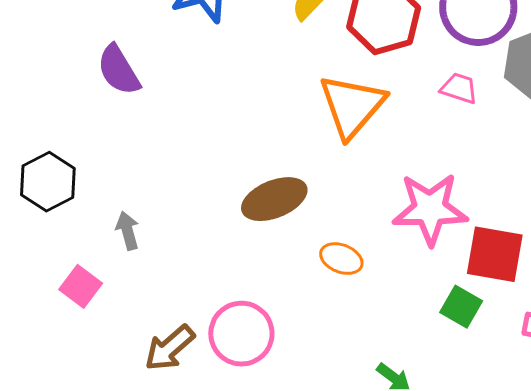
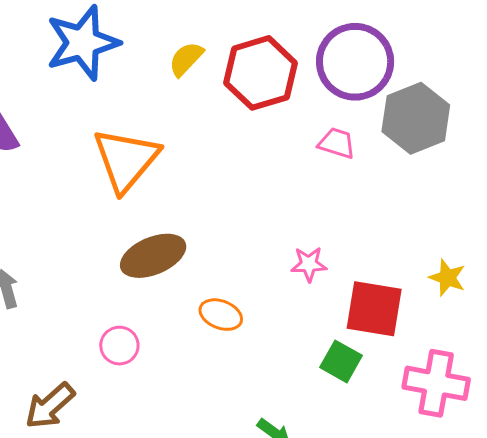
orange triangle: (352, 106) -> (126, 160), moved
pink star: (430, 209) -> (309, 264), size x0.5
pink circle: (241, 334) -> (119, 346), moved, size x0.6

